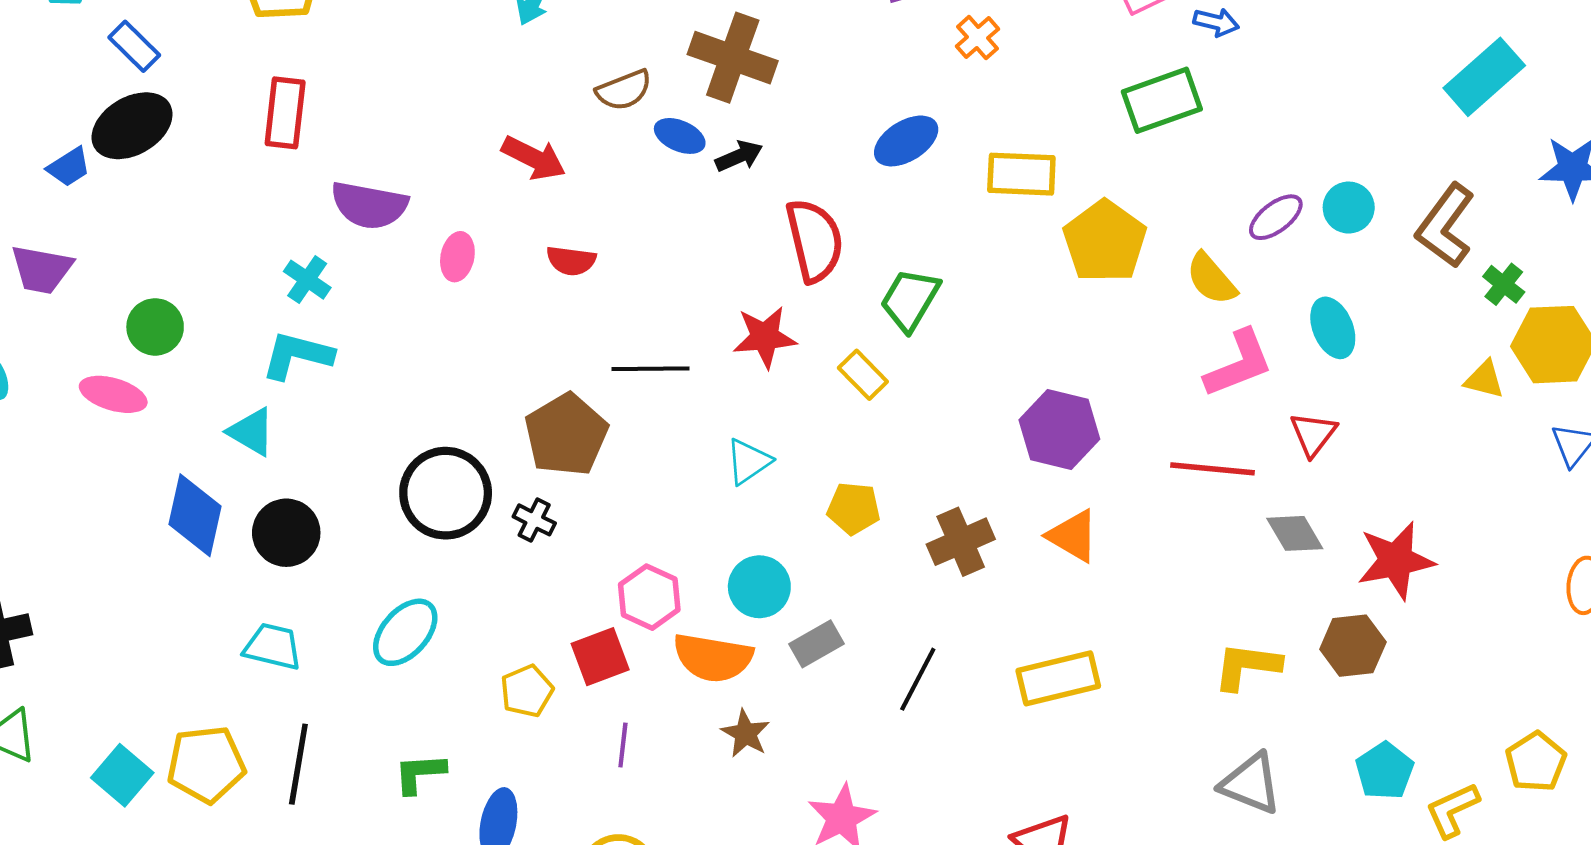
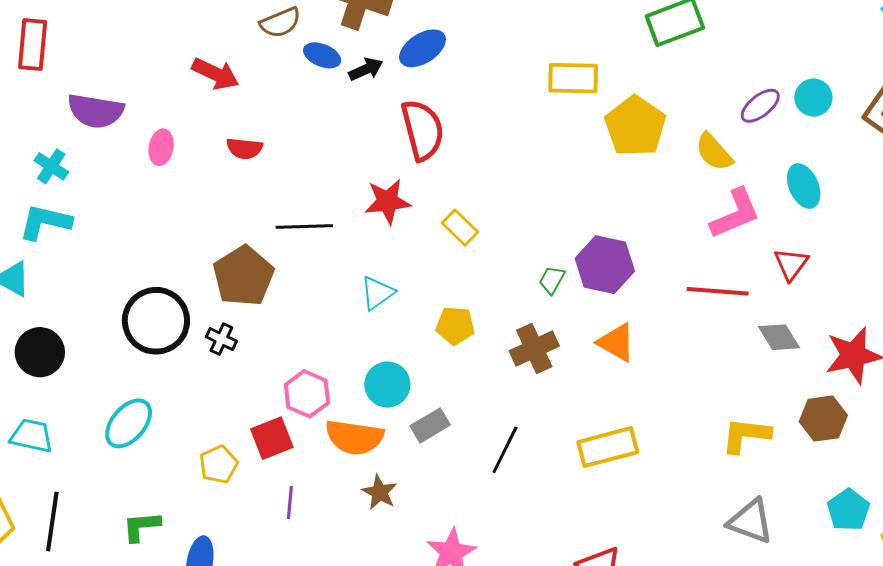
blue ellipse: (906, 141) -> (422, 48), moved
green trapezoid: (910, 300) -> (552, 280), moved, size x0.6

